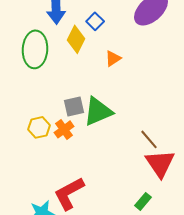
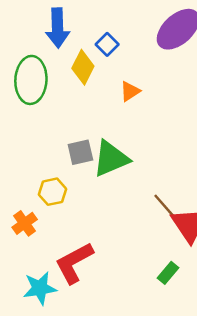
yellow hexagon: (39, 127) -> (53, 192), moved
orange cross: (64, 129) -> (25, 223), moved
brown line: (149, 139) -> (164, 206), moved

